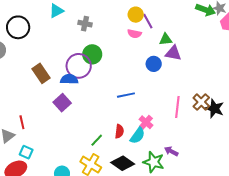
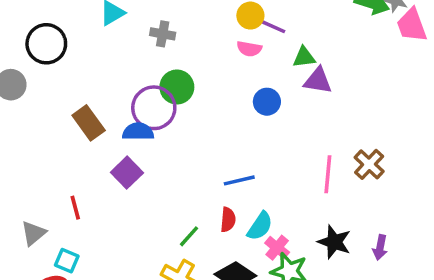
purple line: (148, 21) -> (272, 26), turned -35
blue circle: (154, 64) -> (267, 102), moved
blue line: (126, 95) -> (239, 180), moved
black star: (215, 108) -> (334, 242), moved
red line: (22, 122) -> (75, 208), moved
pink cross: (146, 122) -> (277, 248), moved
purple arrow: (171, 151) -> (380, 247), moved, turned -104

